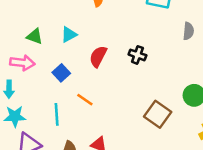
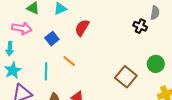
black cross: (137, 55) -> (140, 26), moved
cyan star: (15, 116) -> (13, 70), turned -30

